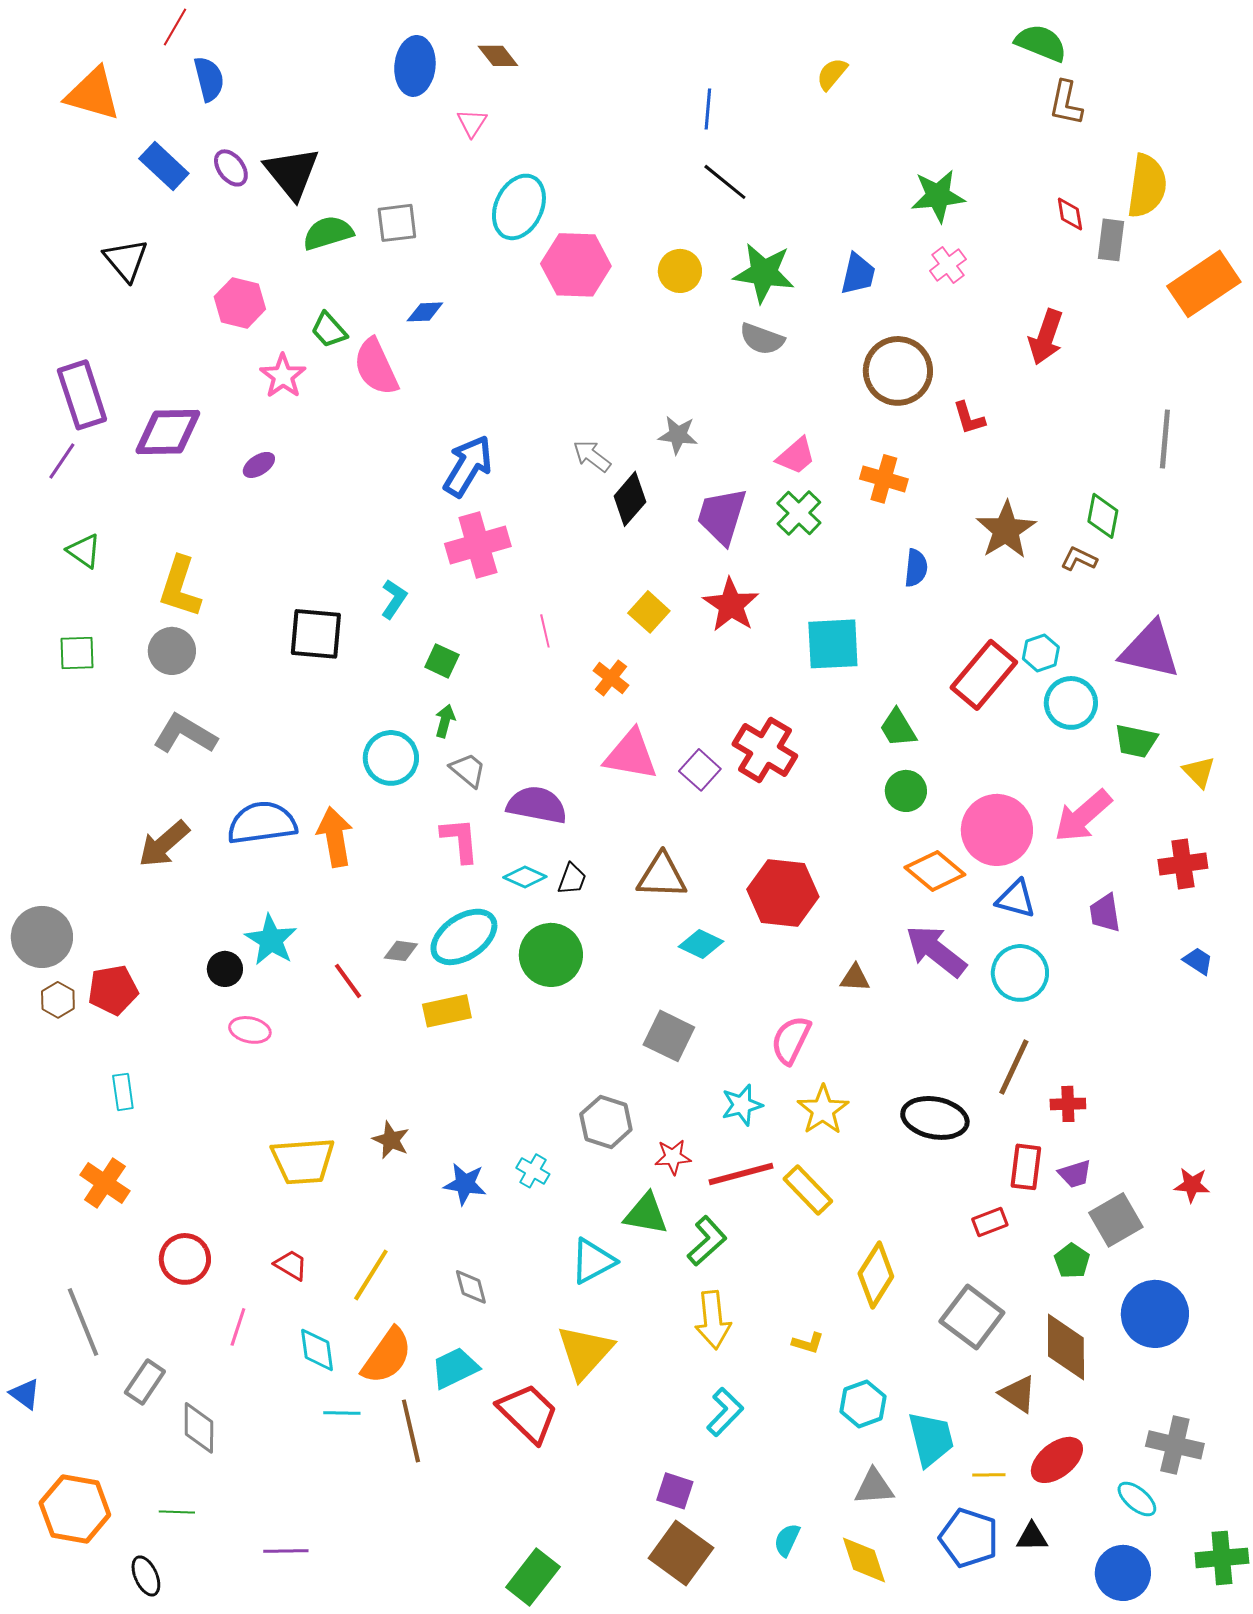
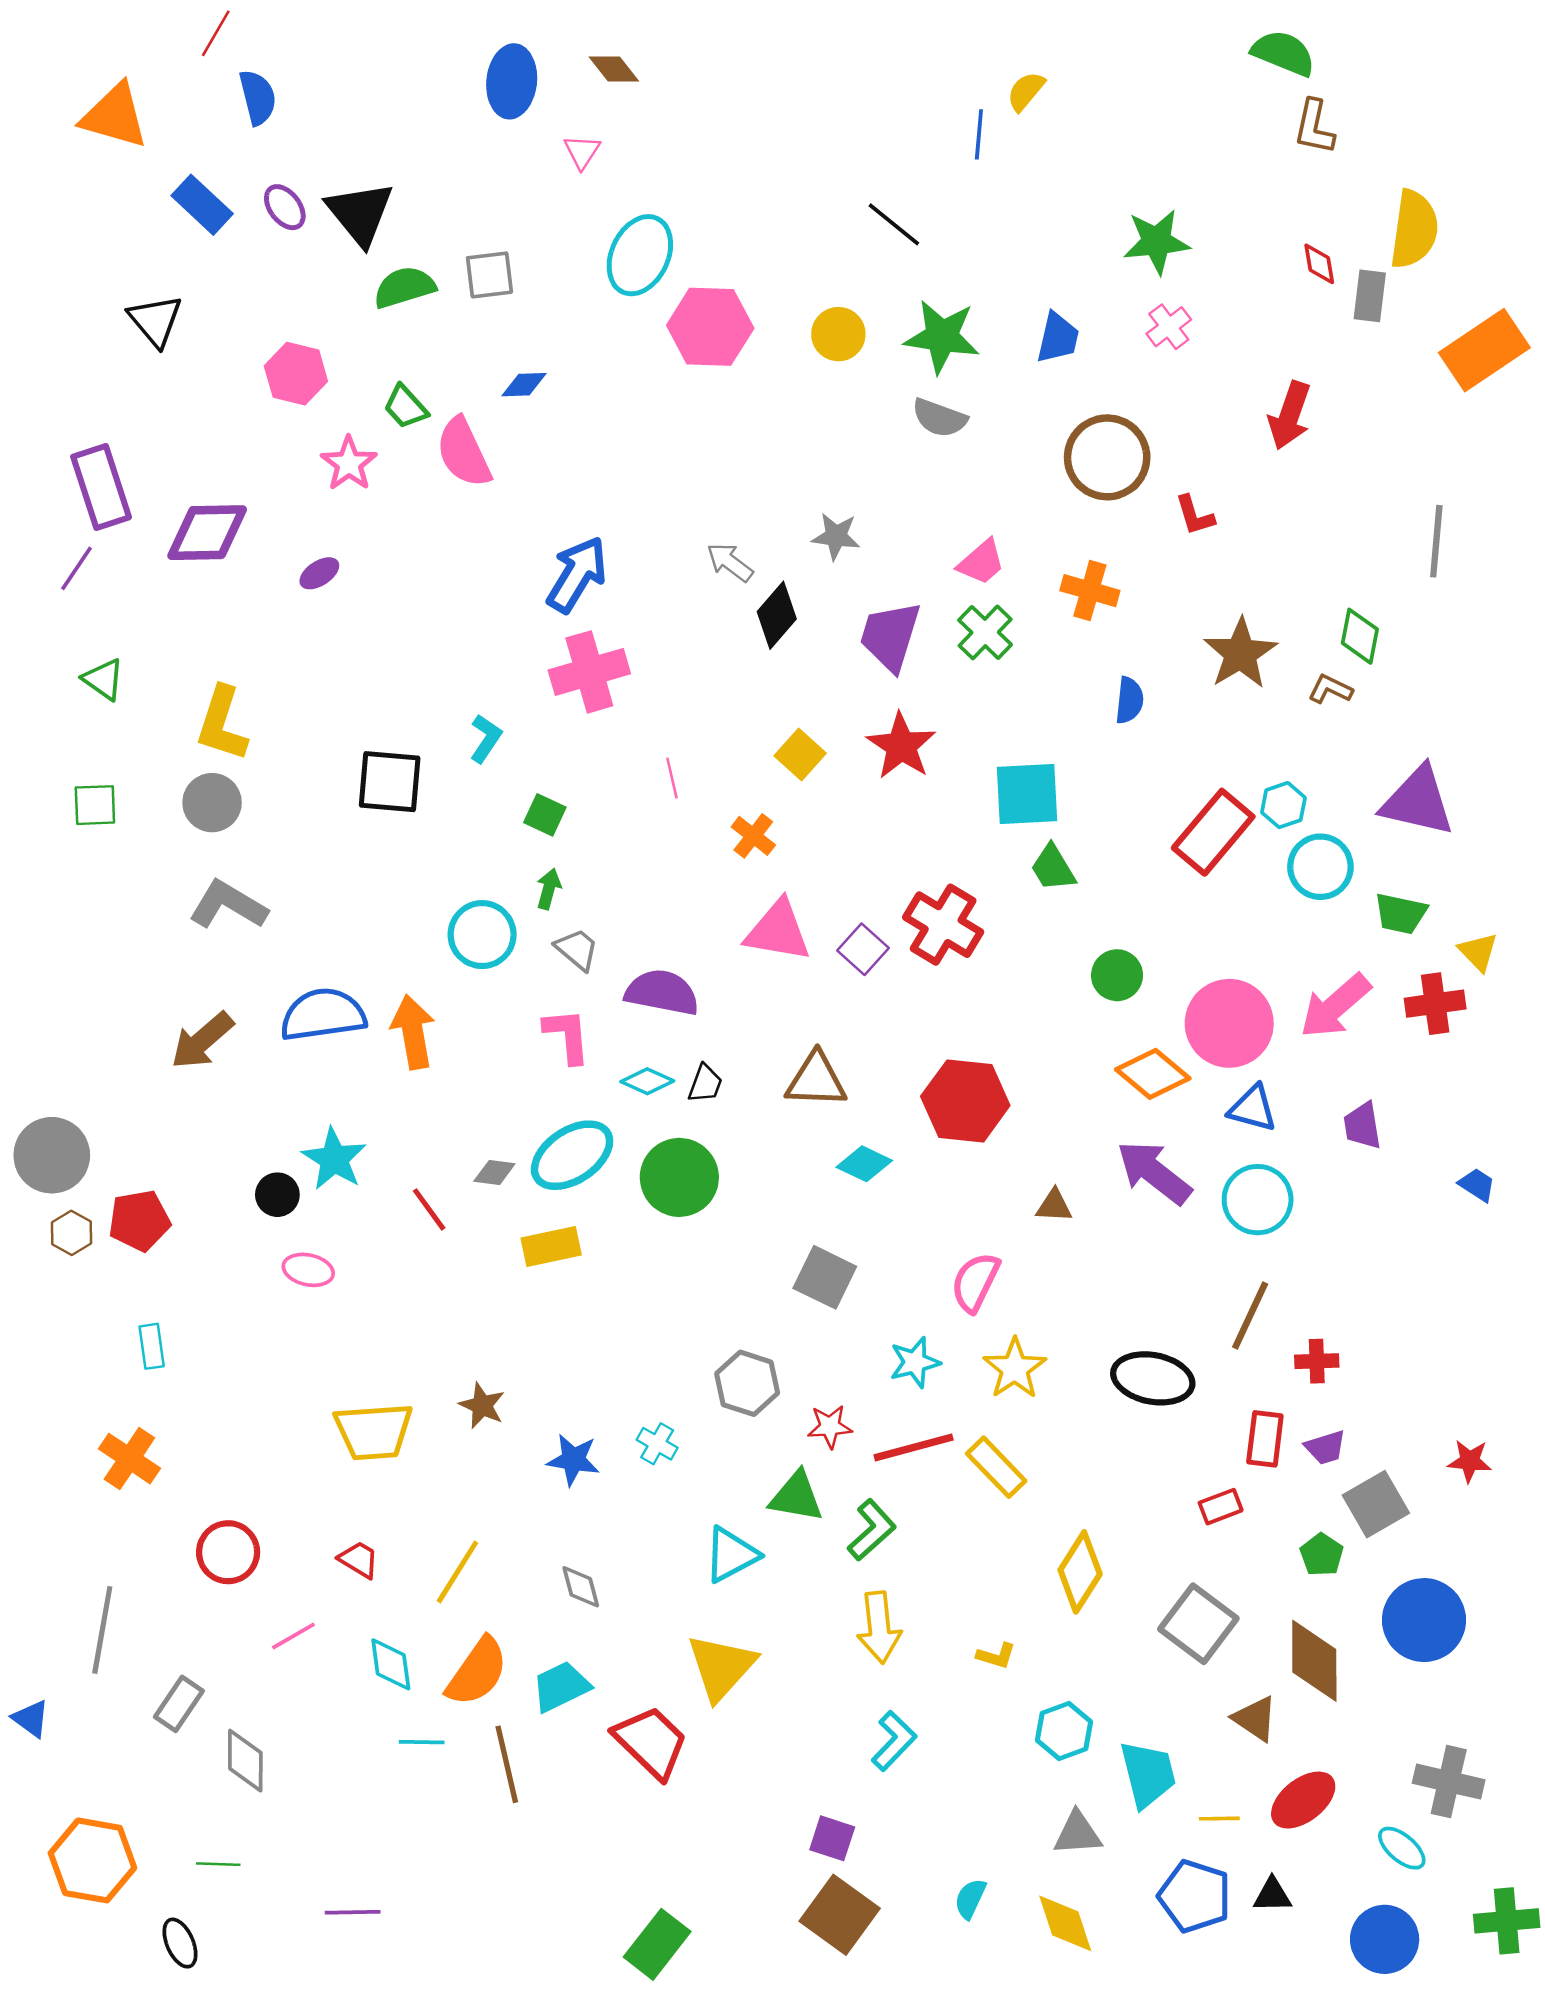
blue line: (708, 109) -> (979, 134), moved
green trapezoid: (898, 728) -> (1053, 868), moved
red cross: (1183, 864) -> (1435, 1004), moved
gray line: (83, 1322) -> (102, 1630), turned 32
pink line: (238, 1327) -> (293, 1636), turned 42

